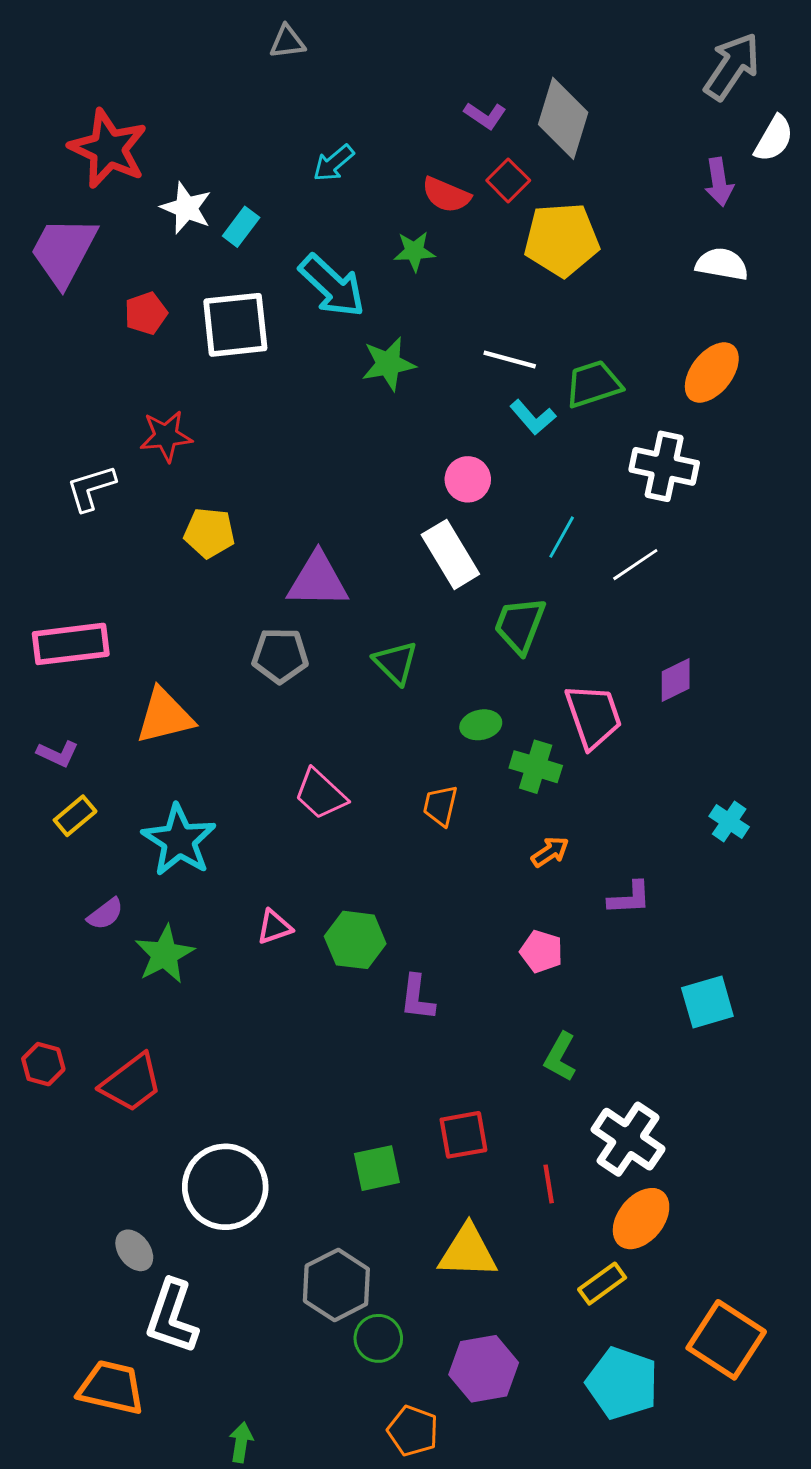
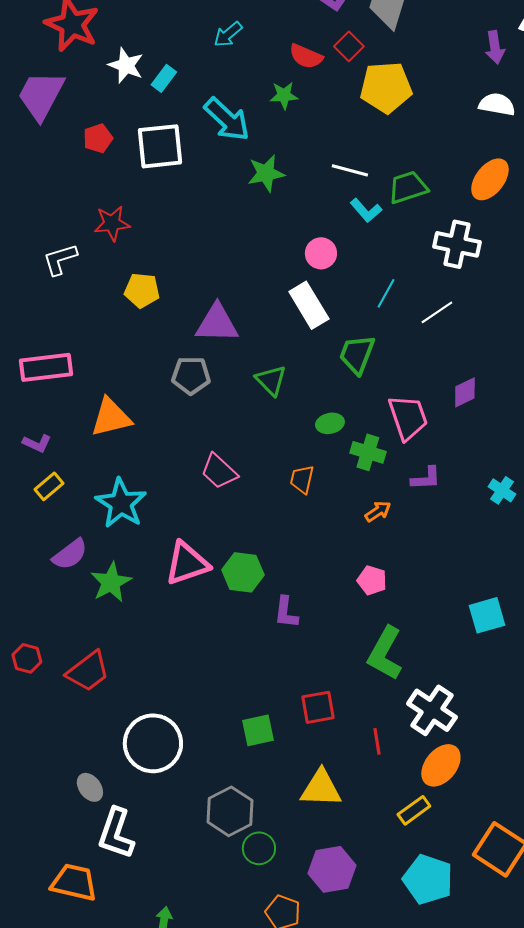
purple L-shape: (629, 898) -> (426, 478), moved
purple semicircle: (105, 914) -> (70, 554), size x1.4
pink triangle: (274, 927) -> (187, 563), size x1.8
green L-shape: (560, 1057) -> (385, 653), size x1.6

